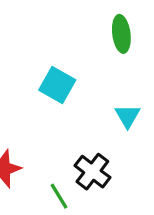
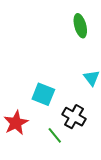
cyan square: (57, 85) -> (43, 94), moved

